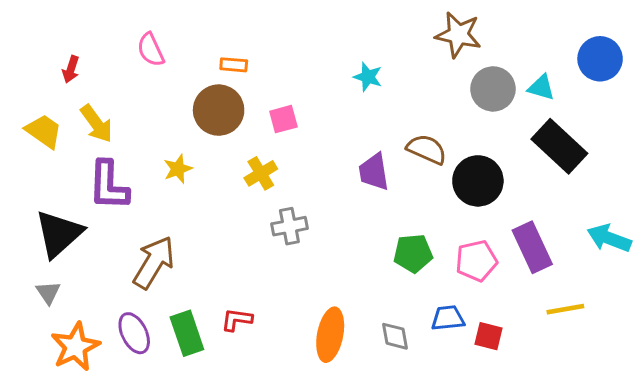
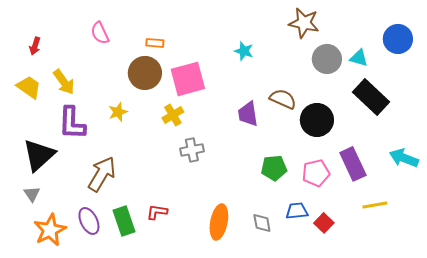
red arrow: (71, 69) -> (35, 46), moved
pink square: (283, 119) -> (188, 79), size x1.8
red square: (488, 336) -> (324, 223), turned 30

